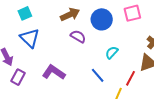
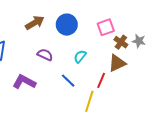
pink square: (132, 13) -> (106, 27), moved
purple semicircle: (78, 36) -> (45, 55), moved

